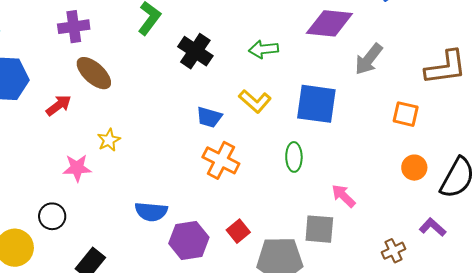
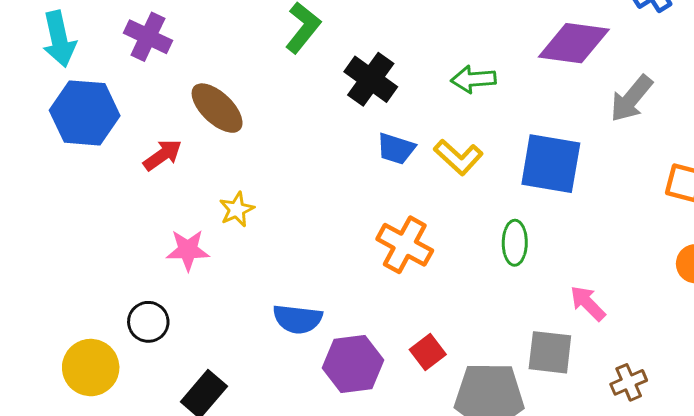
purple cross: (74, 27) -> (148, 37), moved, turned 32
blue trapezoid: (209, 117) -> (396, 149), moved
brown cross: (393, 251) -> (629, 382), moved

